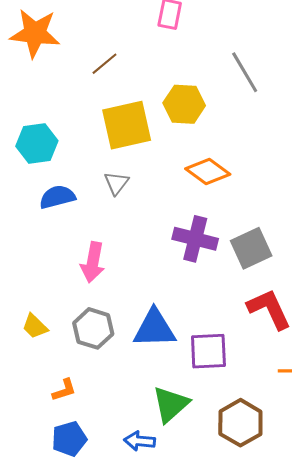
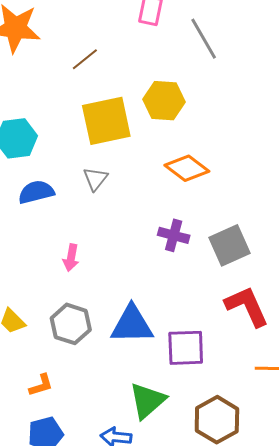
gray line: (245, 72) -> (204, 39), moved
purple cross: (195, 239) -> (174, 235), size x0.7
pink arrow: (93, 262) -> (71, 258), size x0.7

